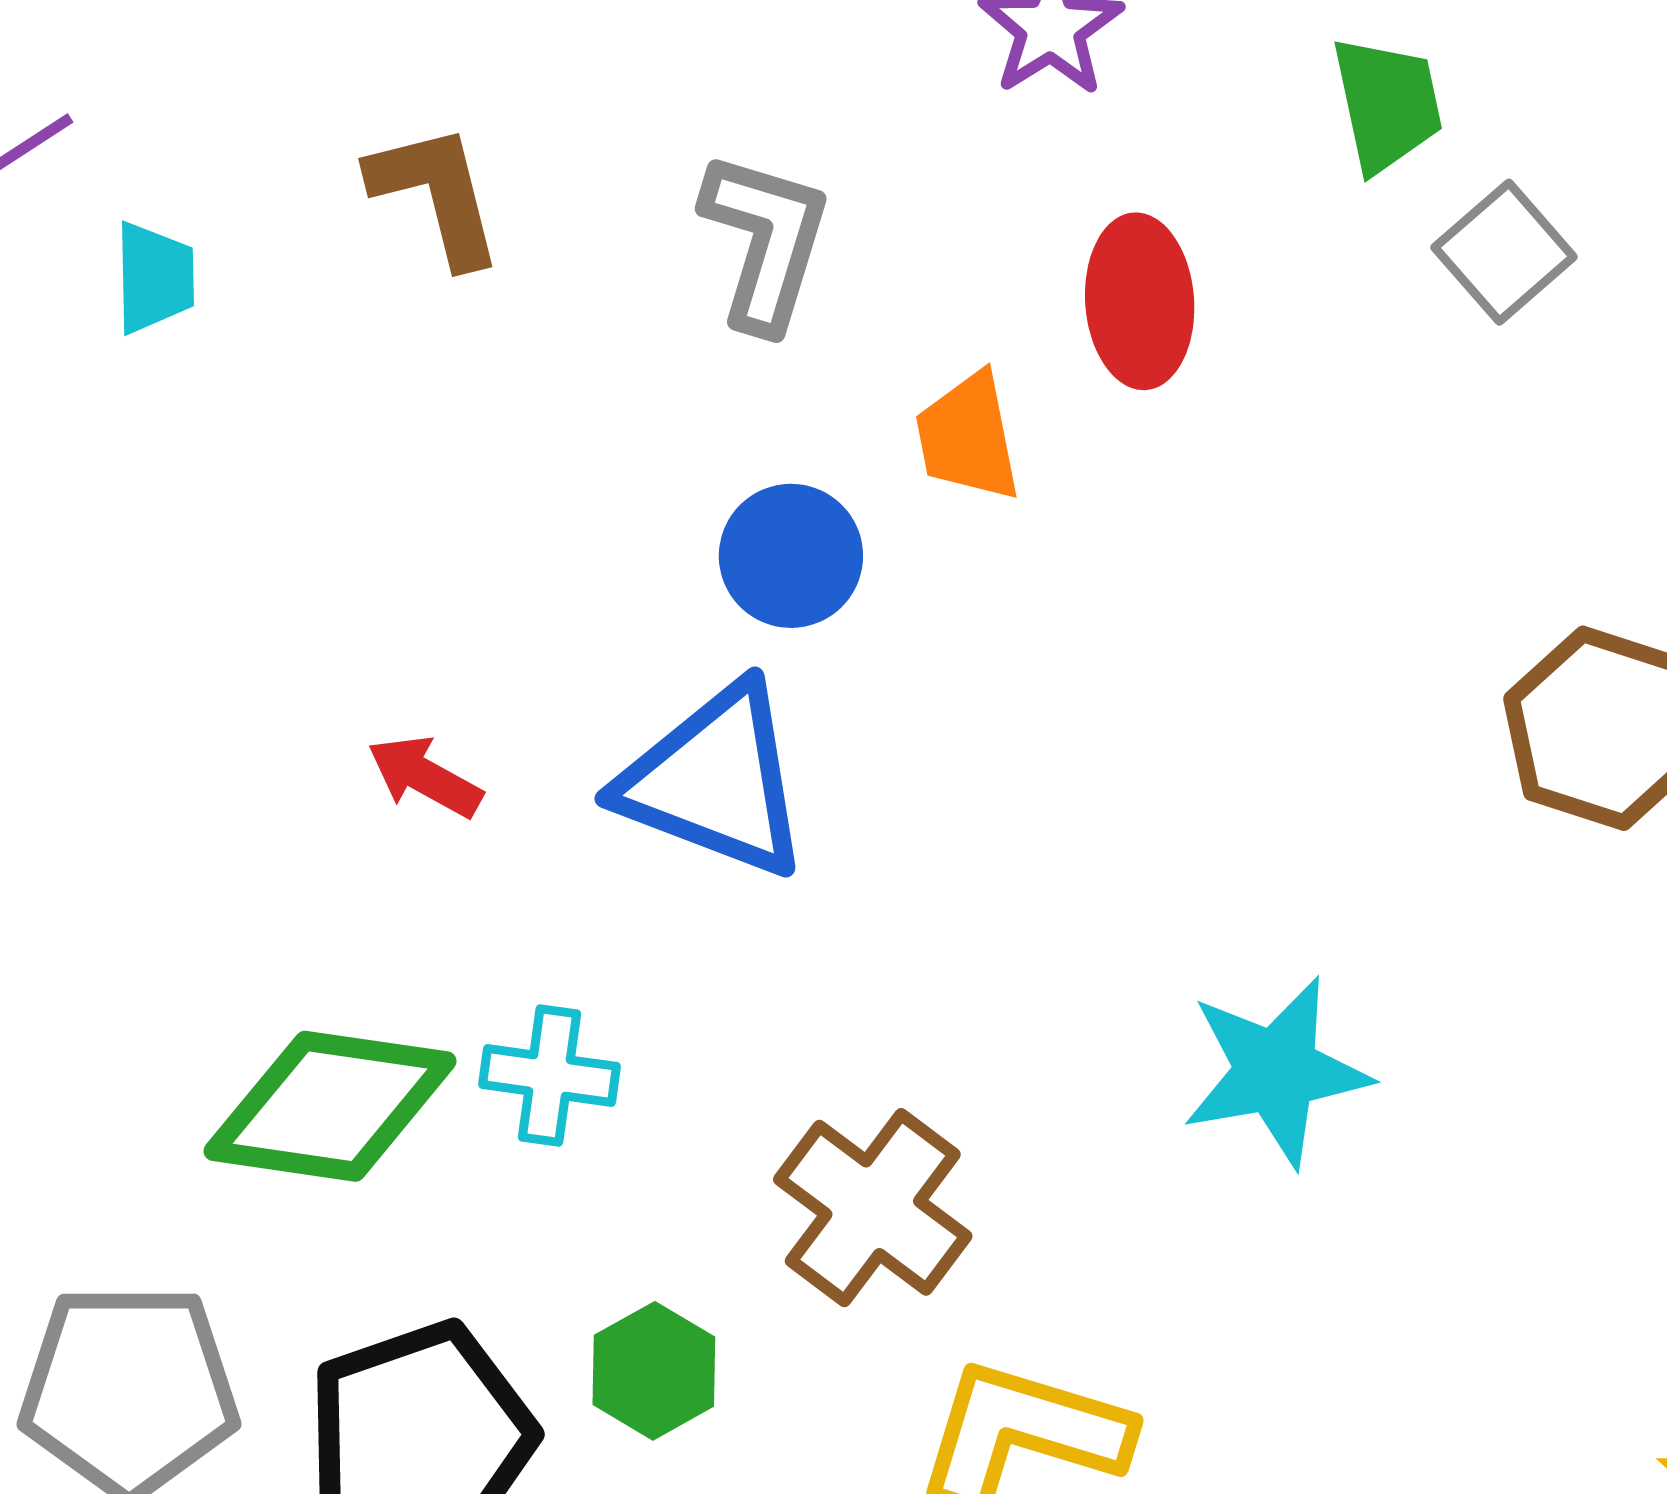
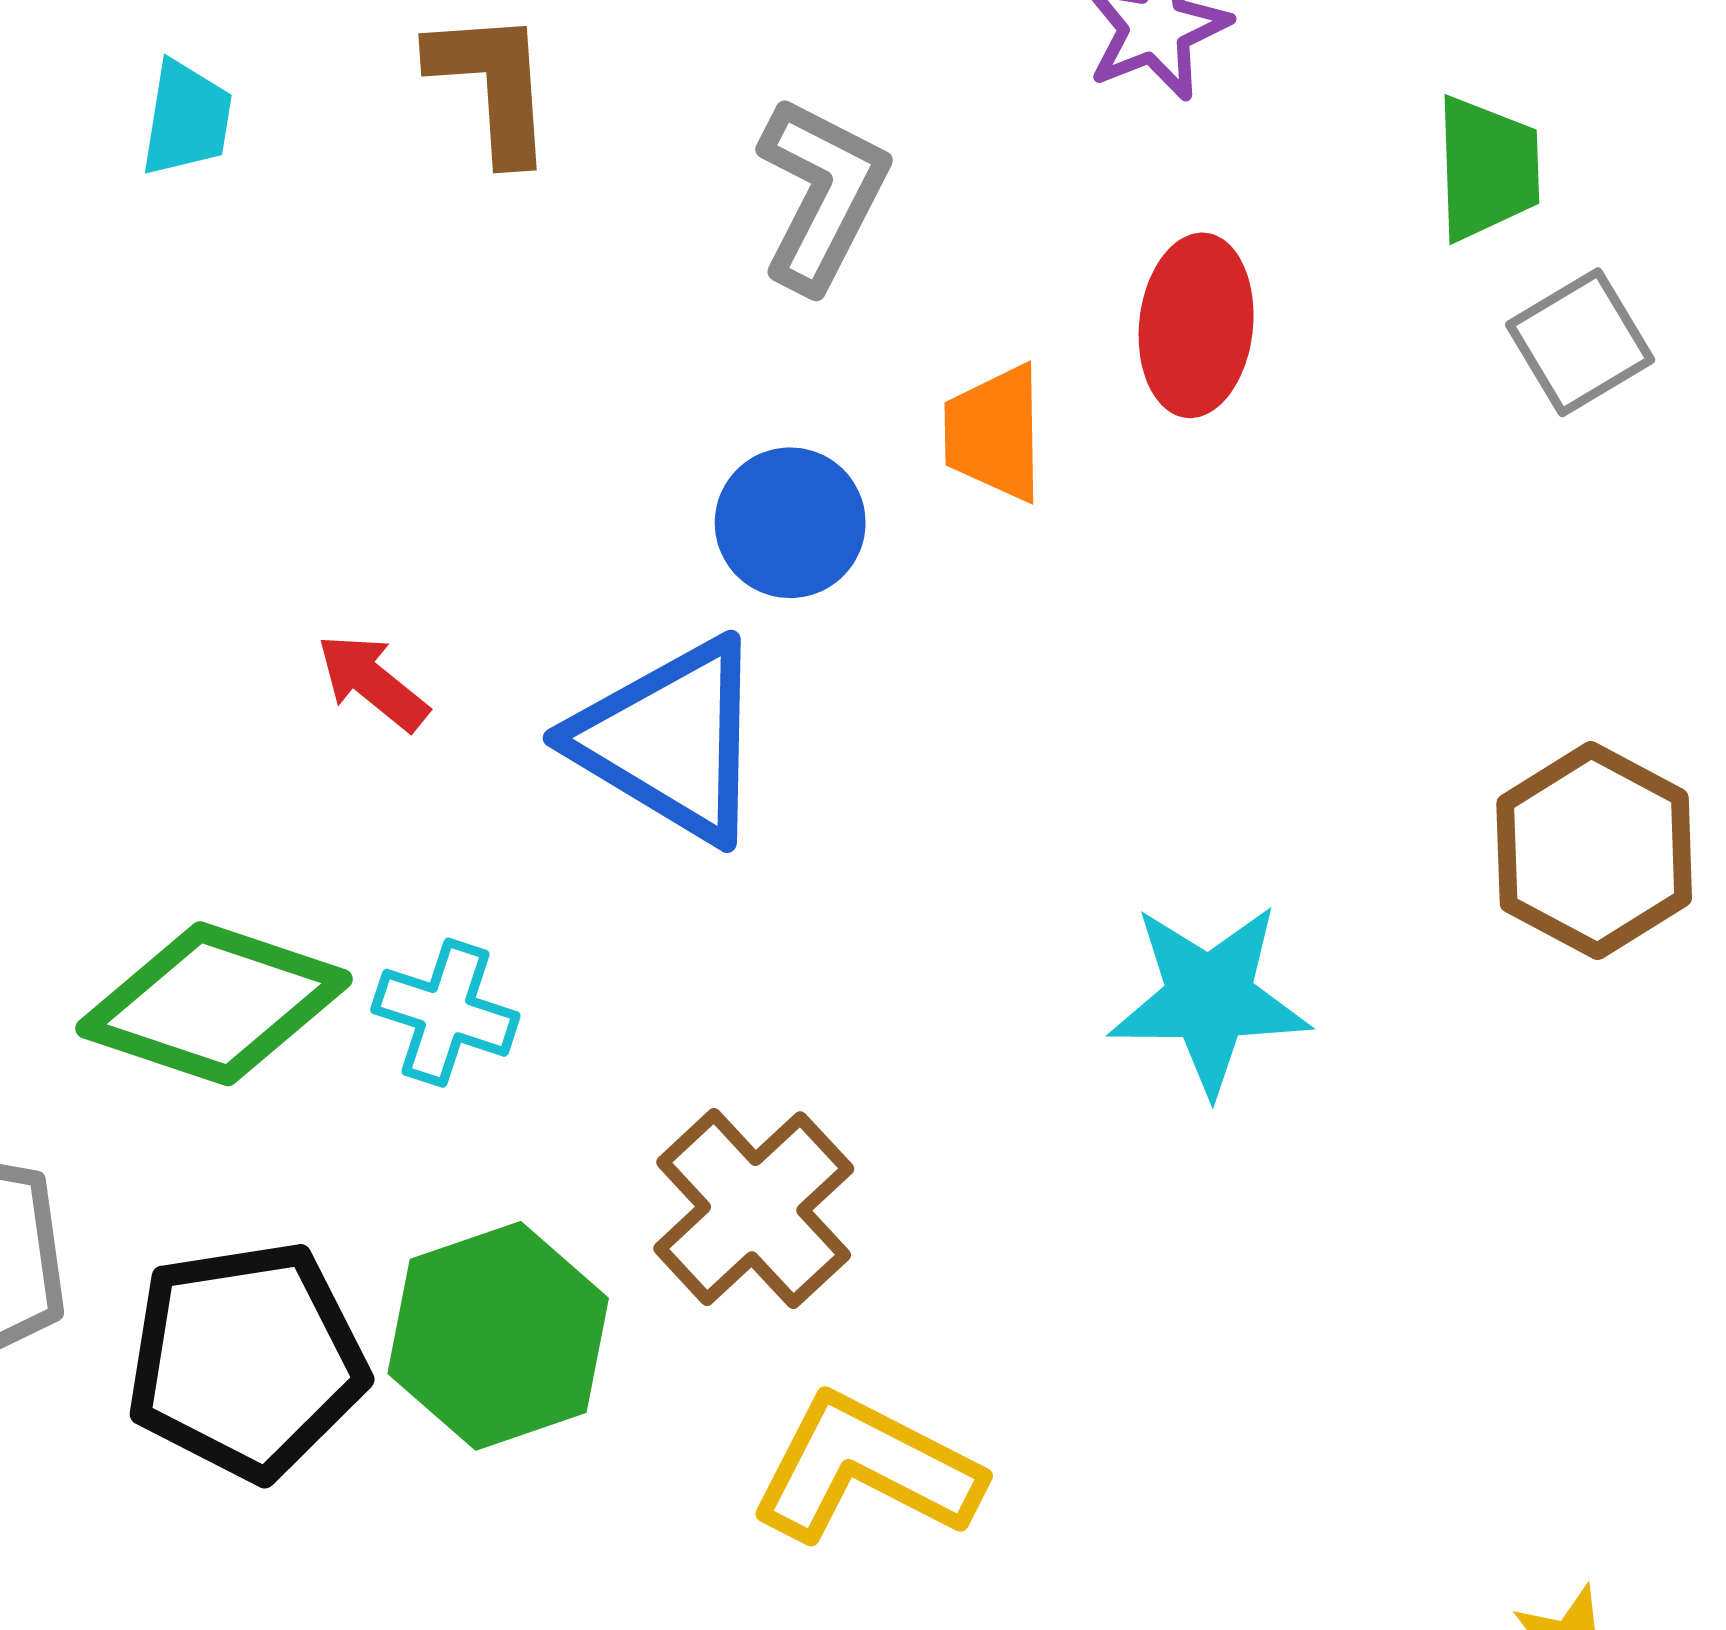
cyan star: (1276, 1072) -> (1209, 999), moved
green hexagon: (654, 1371) -> (498, 1336), size x1.6

